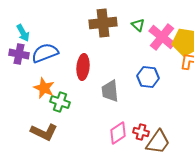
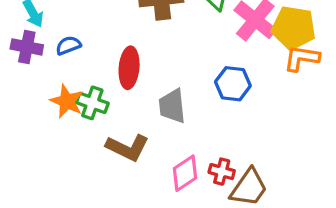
blue semicircle: (45, 53) -> (68, 45), size x0.6
green cross: (60, 102) -> (92, 103), moved
brown L-shape: (44, 132) -> (127, 148), moved

